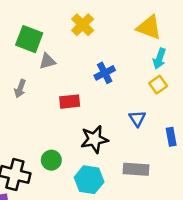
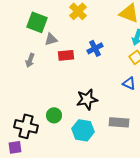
red rectangle: (70, 102) -> (66, 55), moved
blue triangle: (137, 118) -> (129, 83), moved, turned -32

